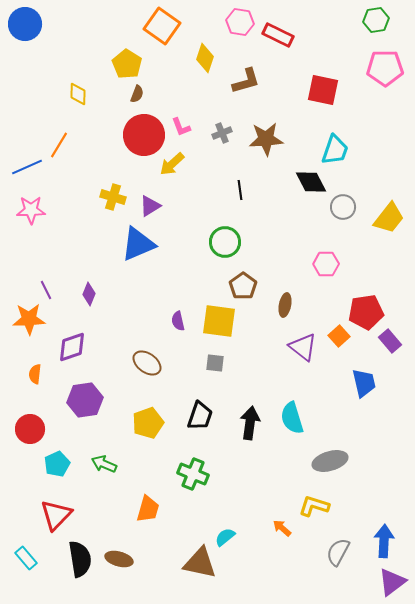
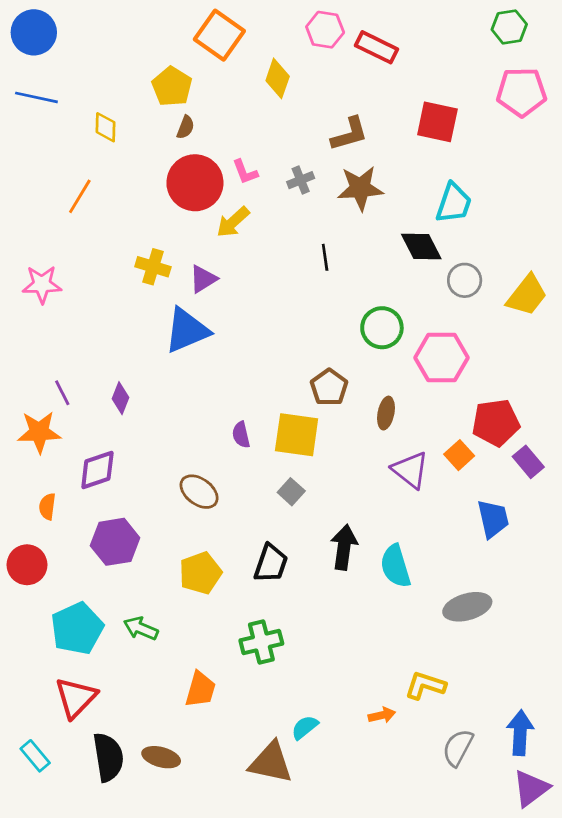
brown L-shape: (246, 81) -> (349, 134), moved
blue line: (27, 167) -> (36, 97), moved, turned 36
green circle: (225, 242) -> (382, 328), moved
pink hexagon: (326, 264) -> (442, 358), size x1.5
gray square: (215, 363) -> (291, 492), turned 36
black arrow: (250, 423) -> (344, 547), moved
red circle: (30, 429) -> (27, 565), moved
gray ellipse: (330, 461) -> (467, 607), moved
cyan pentagon: (57, 464) -> (77, 628), size x1.5
green cross: (193, 474) -> (261, 642), turned -36
orange arrow: (282, 528) -> (382, 715), turned 126

